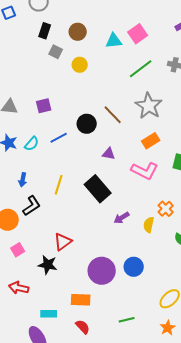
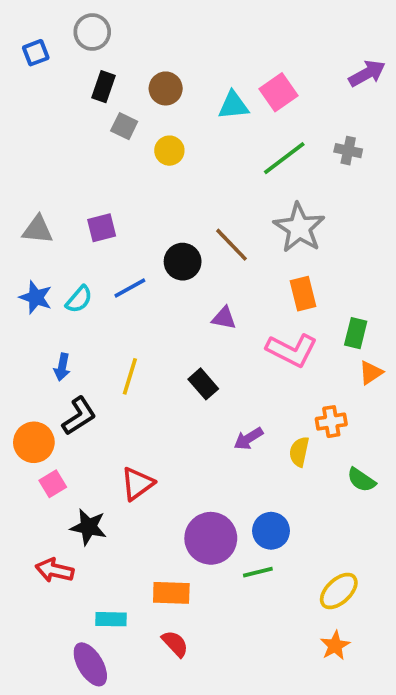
orange rectangle: (151, 141) -> (303, 294), turned -72
black rectangle: (98, 189) -> (203, 384), size x0.6
orange cross: (166, 209) -> (331, 422), turned 35
pink square: (18, 250) -> (53, 484), moved
black star: (48, 265) -> (88, 527), moved
green line: (127, 320) -> (258, 572), moved

